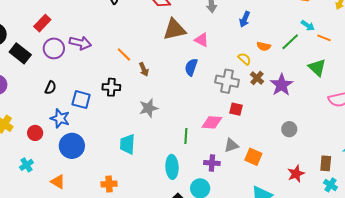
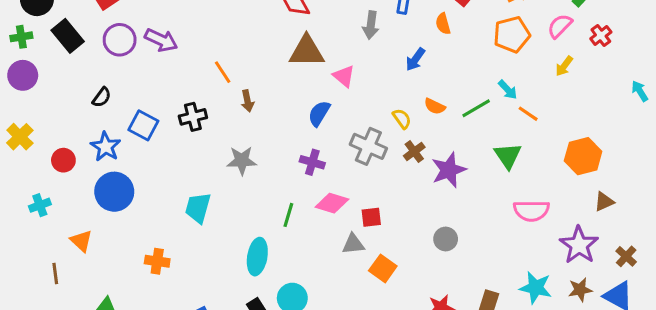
black cross: (111, 87) -> (193, 117), turned -30
red square: (236, 109) -> (371, 217), moved, turned -32
purple cross: (212, 163) -> (312, 162), moved

